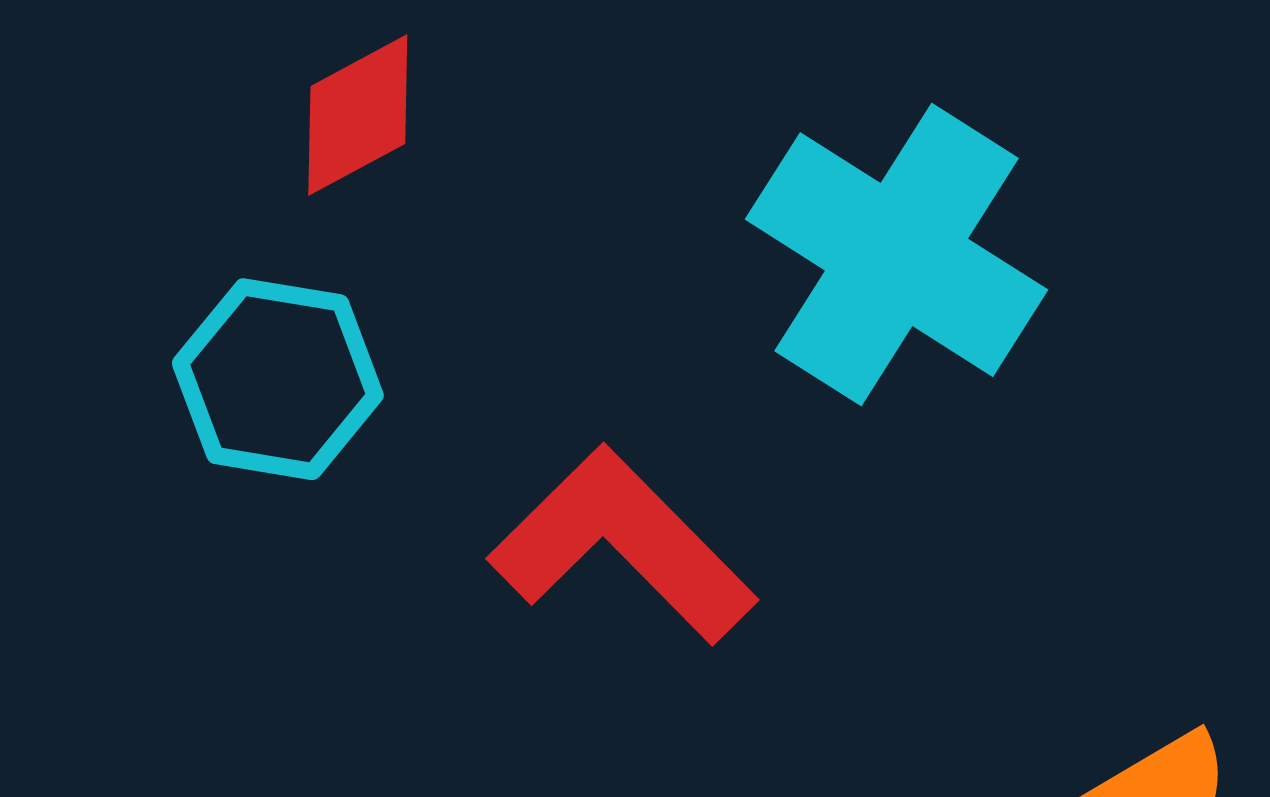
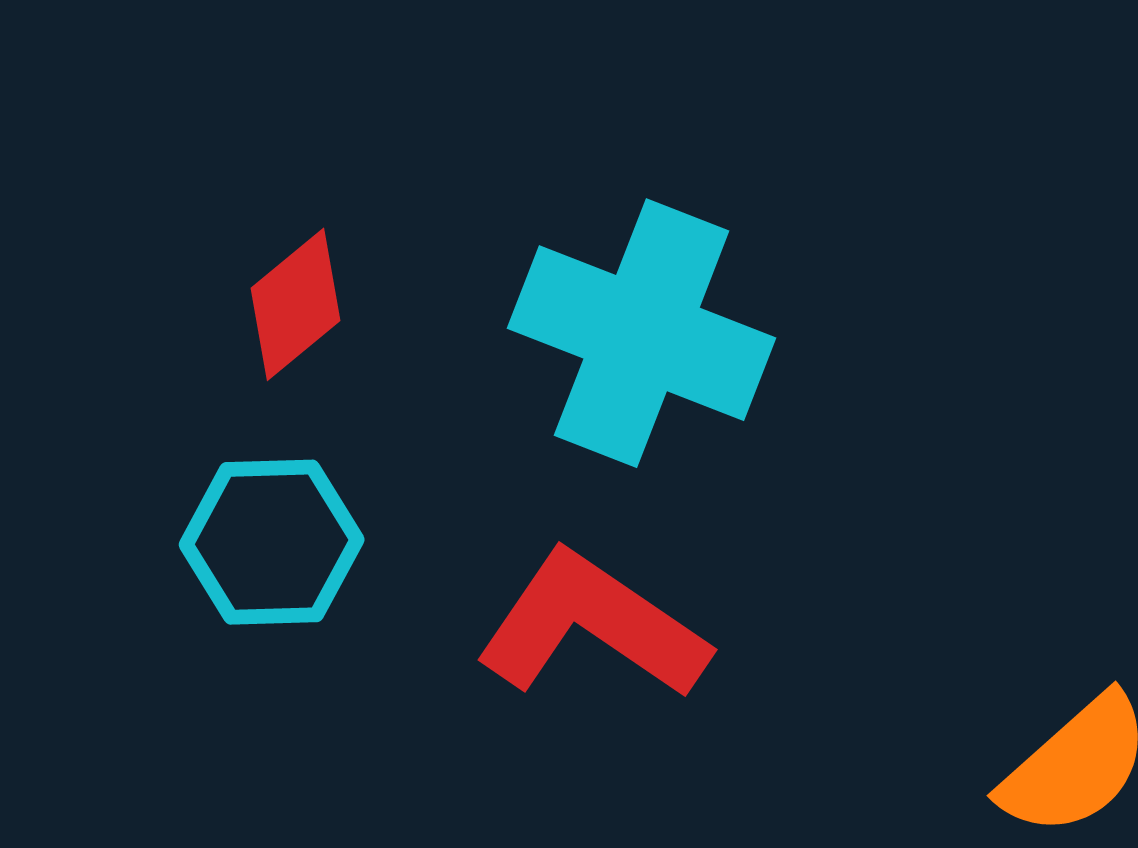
cyan cross: (897, 255) -> (642, 333), moved

